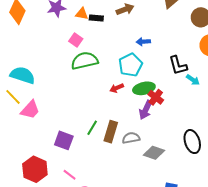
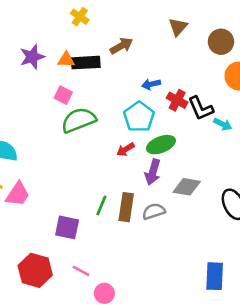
black rectangle: (96, 18) -> (86, 63), size x1.5
red cross: (156, 97) -> (177, 100), moved
purple arrow: (146, 110) -> (153, 172), moved
gray diamond: (154, 153) -> (187, 187), moved

